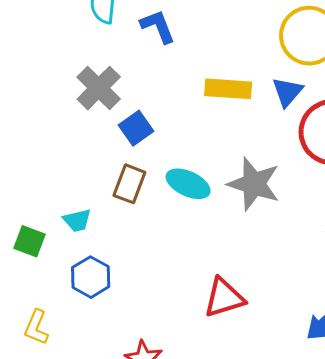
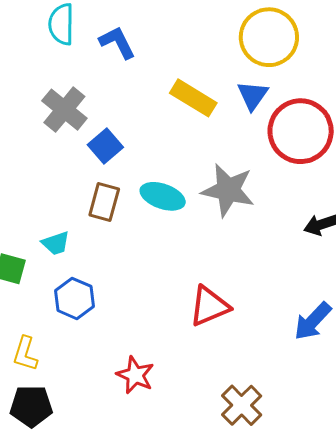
yellow rectangle: (228, 89) -> (193, 98), turned 33

